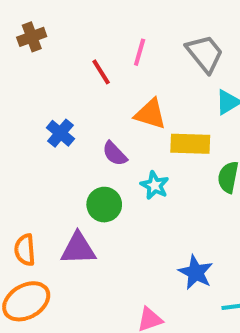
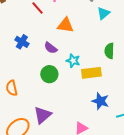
yellow rectangle: (190, 144) -> (91, 73), moved
purple triangle: (78, 249) -> (43, 115), moved, turned -30
orange semicircle: (25, 250) -> (12, 88), moved

